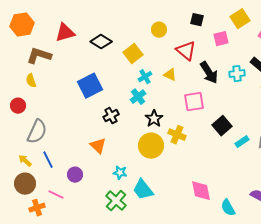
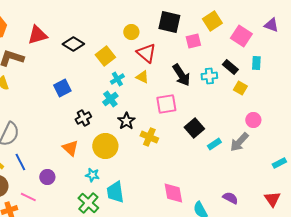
black square: (197, 20) -> (169, 22), size x1.6
red triangle: (186, 51) -> (146, 53), moved
blue square: (90, 86) -> (62, 88), size x0.7
yellow circle: (151, 146) -> (105, 146), moved
cyan trapezoid: (143, 190) -> (115, 192), turned 30

